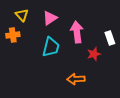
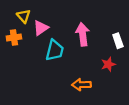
pink triangle: (50, 18) -> (41, 28), moved
red star: (94, 54) -> (108, 64), moved

